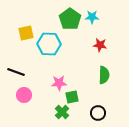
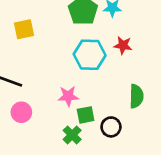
cyan hexagon: (49, 44) -> (90, 55), moved
green semicircle: (104, 75) -> (136, 96), moved
black circle: (98, 113) -> (111, 127), moved

